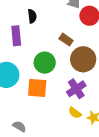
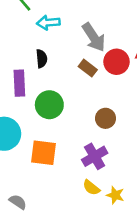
brown rectangle: (66, 40) -> (88, 68), moved
brown circle: (83, 59) -> (105, 118), size x0.6
green circle: (45, 63) -> (49, 105), moved

